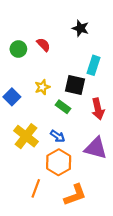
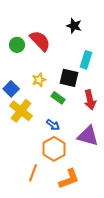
red semicircle: (43, 45) -> (40, 41), size x1.6
yellow cross: (26, 136) -> (21, 111), moved

